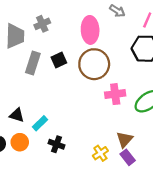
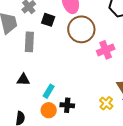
black square: (59, 60) -> (48, 20), moved, turned -32
black triangle: (17, 115) -> (23, 80), moved
orange circle: (20, 142) -> (49, 110), moved

